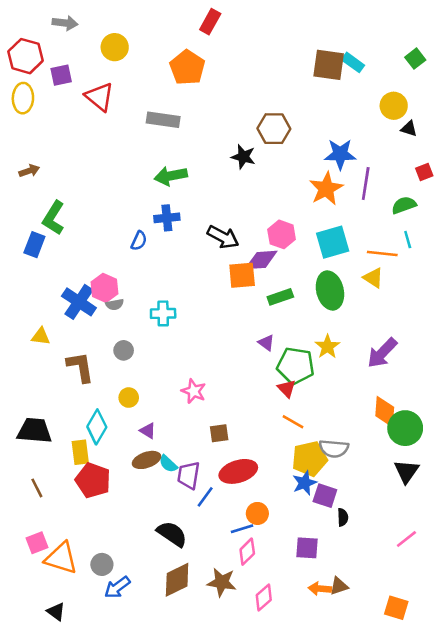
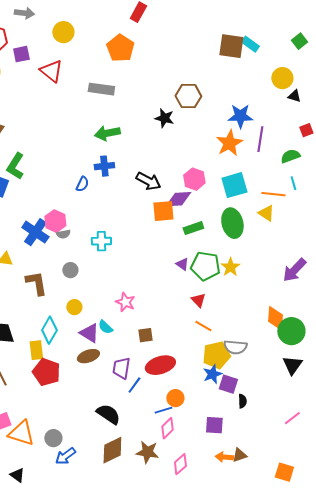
purple arrow: (382, 353) -> (294, 270), moved
green pentagon: (296, 366) -> (205, 266), moved
purple triangle: (148, 431) -> (89, 333), size x1.5
cyan semicircle: (168, 464) -> (105, 327), moved

